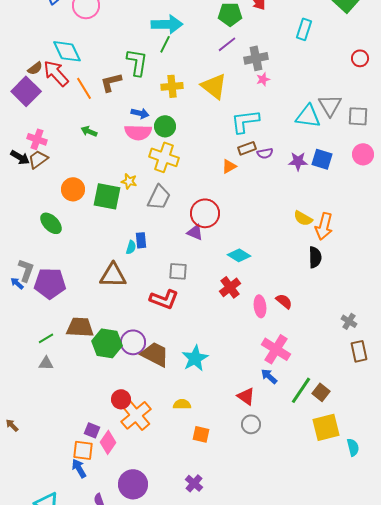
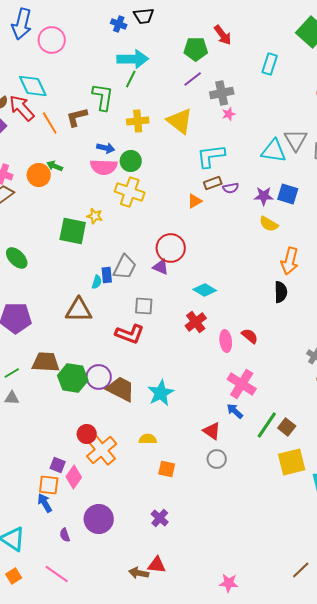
orange circle: (73, 189) -> (39, 175), moved
gray trapezoid: (159, 197) -> (125, 267), moved
yellow semicircle: (303, 218) -> (269, 224), moved

